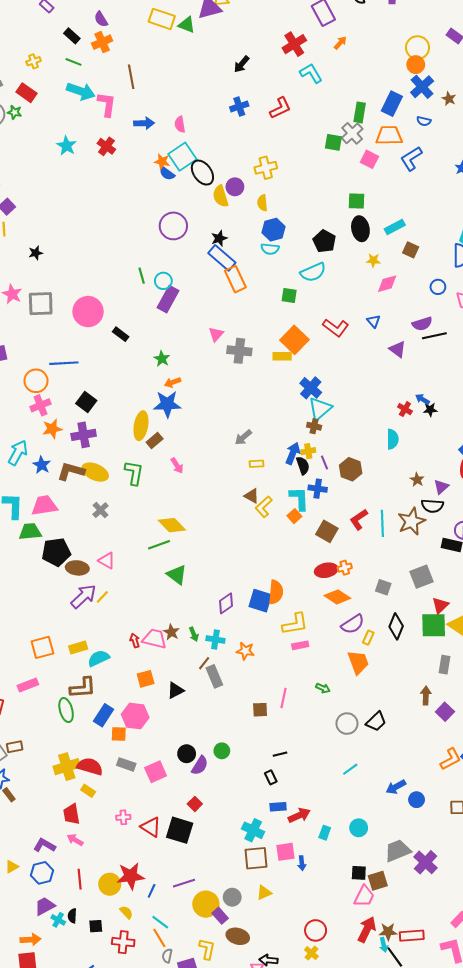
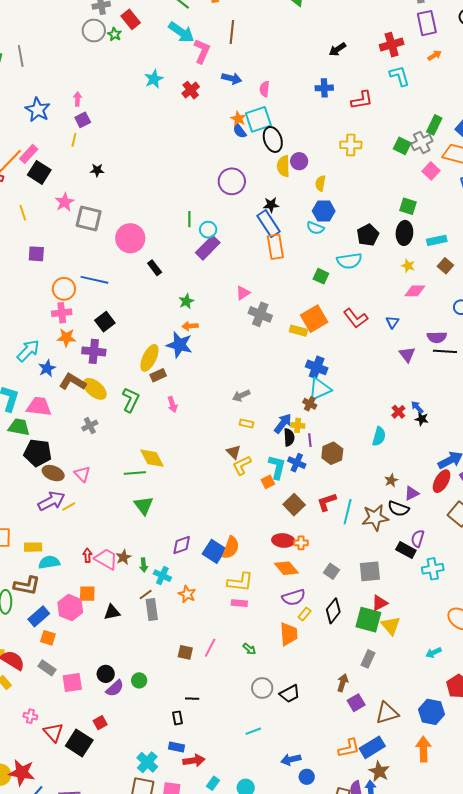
yellow cross: (266, 168) -> (351, 145), moved
blue cross: (311, 388) -> (317, 367), turned -35
pink hexagon: (135, 716) -> (70, 608), moved

